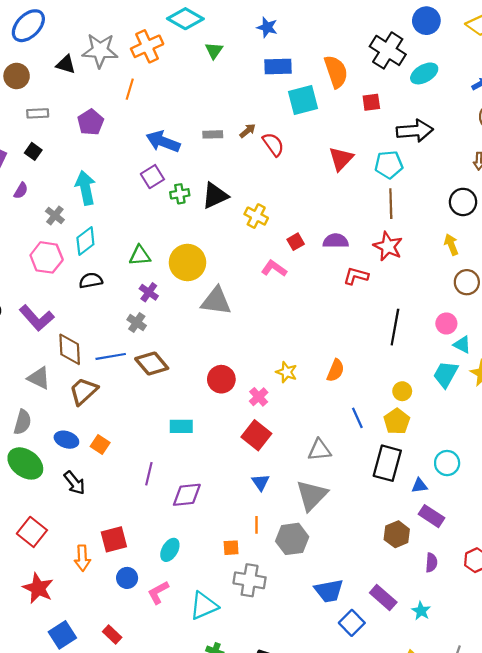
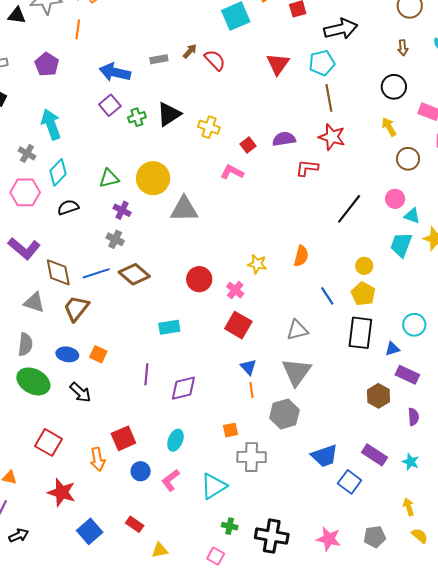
black line: (395, 327) -> (349, 209), turned 36
orange line: (257, 525) -> (251, 390), moved

